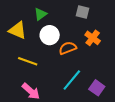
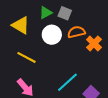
gray square: (82, 12) -> (65, 13), moved
orange semicircle: (68, 48) -> (76, 32), moved

